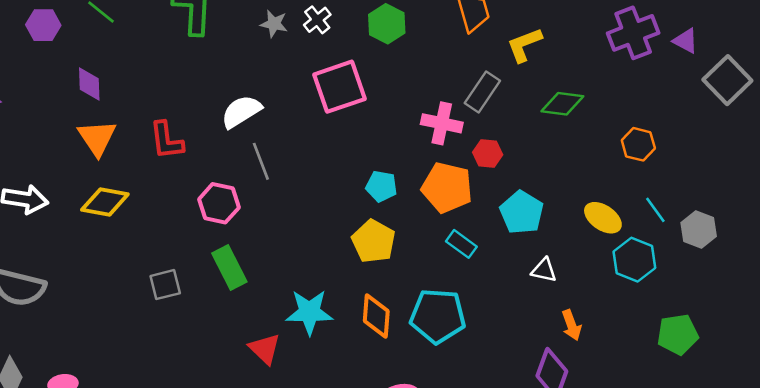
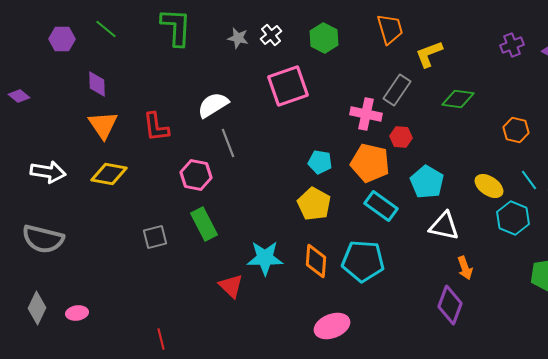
purple cross: (633, 33) -> (512, 45), size x0.6
cyan rectangle: (461, 244) -> (381, 206), size x1.4
white triangle: (544, 270) -> (444, 226), size x1.5

